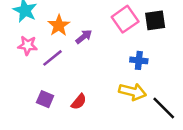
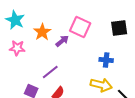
pink square: (125, 19) -> (80, 27), moved, turned -30
purple line: (53, 58) -> (50, 72), moved

